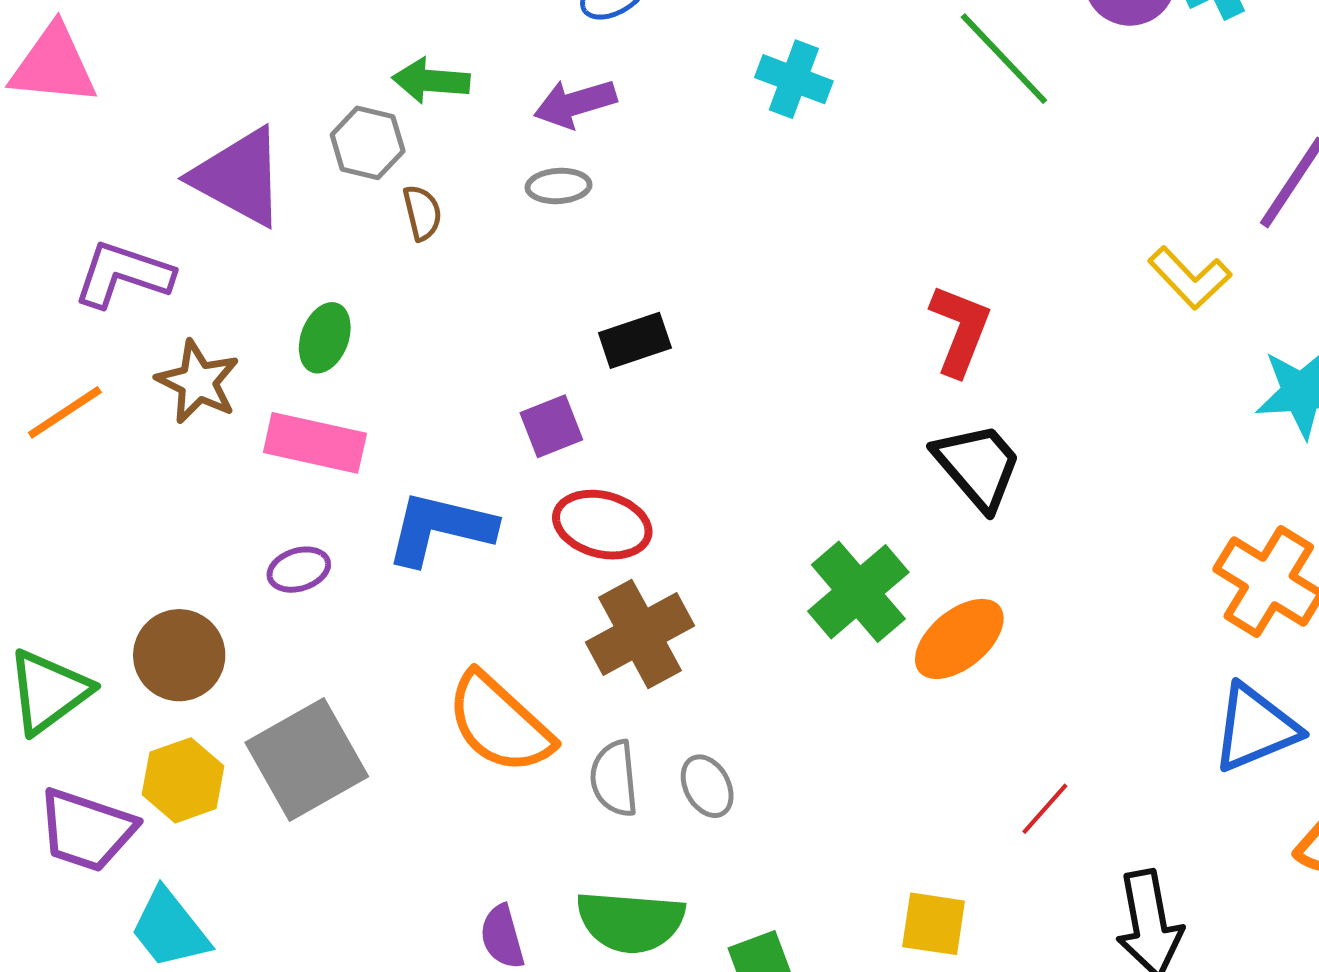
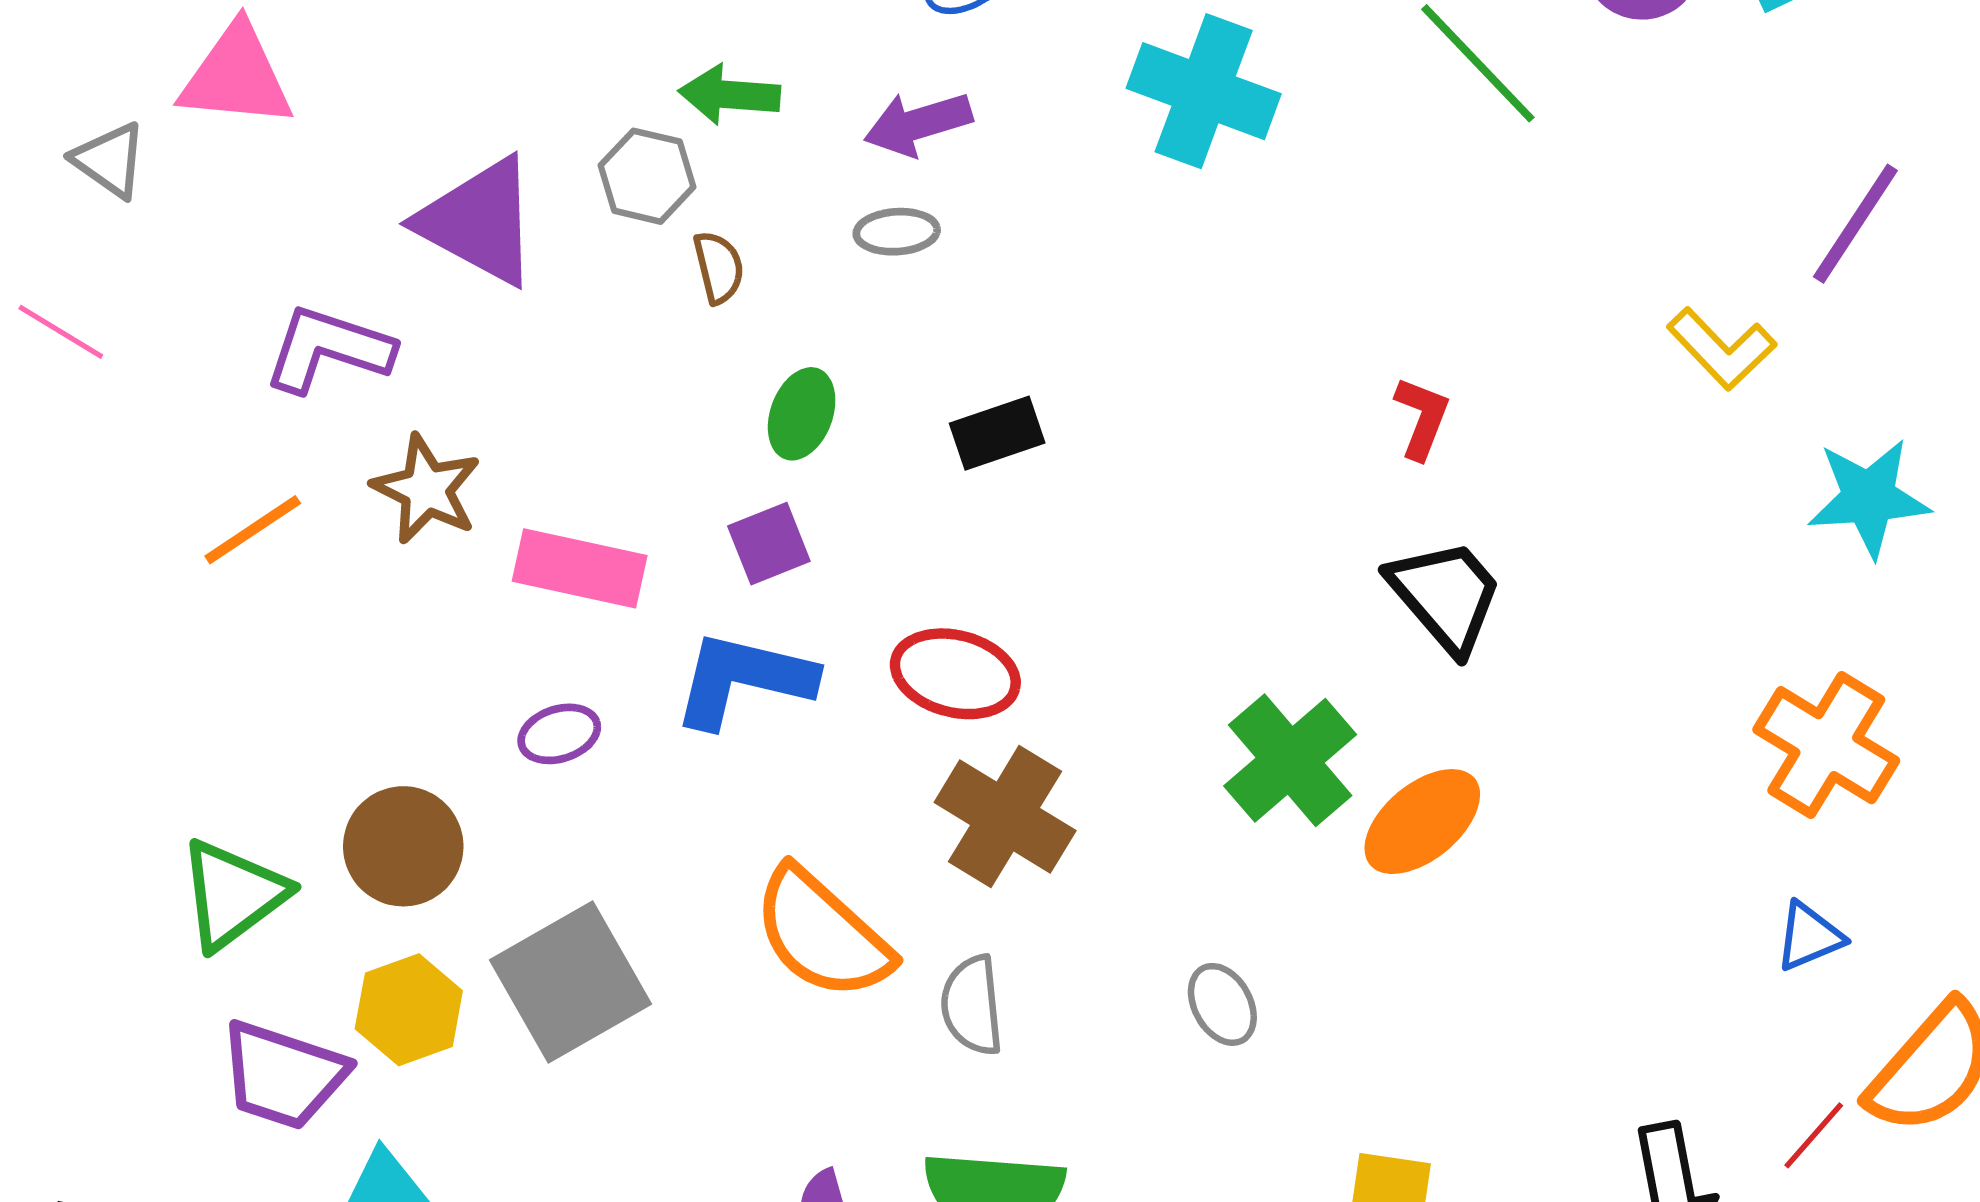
cyan cross: (794, 79) -> (1204, 91), size x1.5
red L-shape: (960, 330) -> (1422, 418), size x0.7
green ellipse: (325, 338) -> (802, 414), moved
purple square: (551, 426) -> (769, 544), moved
brown cross: (640, 634) -> (1005, 817), turned -30
blue triangle: (1255, 728) -> (1809, 937), size x0.6
gray ellipse: (707, 786) -> (1222, 1004), moved
red line: (1045, 809) -> (1814, 1135), moved

